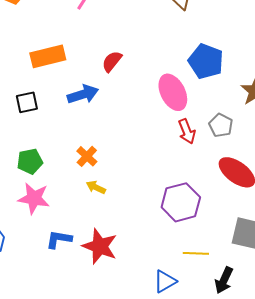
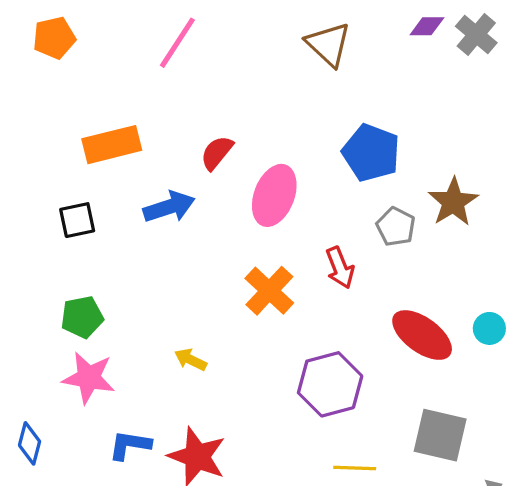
pink ellipse: (173, 92) -> (274, 195), moved, turned 48
gray pentagon: (221, 125) -> (396, 227), moved
orange cross: (87, 156) -> (269, 291), moved, size x1.4

